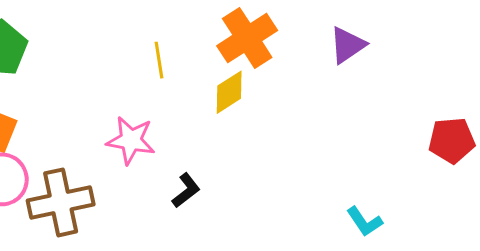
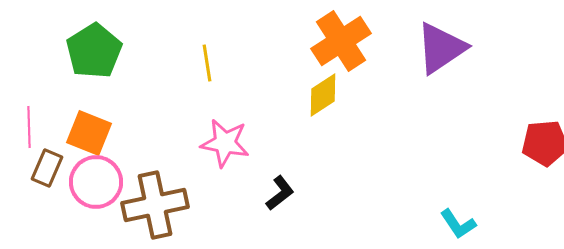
purple triangle: (347, 45) -> (441, 48), size x1.4
yellow line: (159, 60) -> (207, 63), moved

